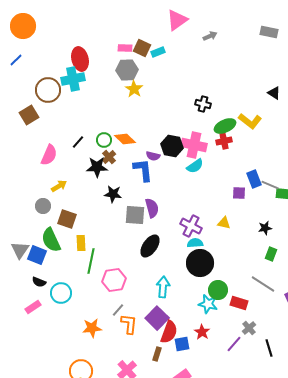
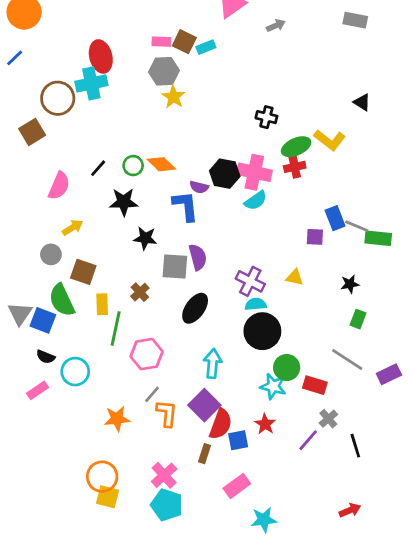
brown cross: (109, 157) -> (140, 292), moved

